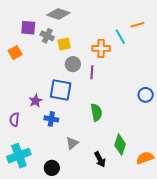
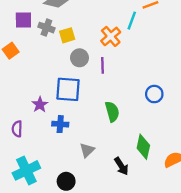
cyan line: (120, 37) -> (132, 21), turned 56
orange cross: (101, 48) -> (111, 36), turned -36
blue circle: (146, 95) -> (154, 94), moved

